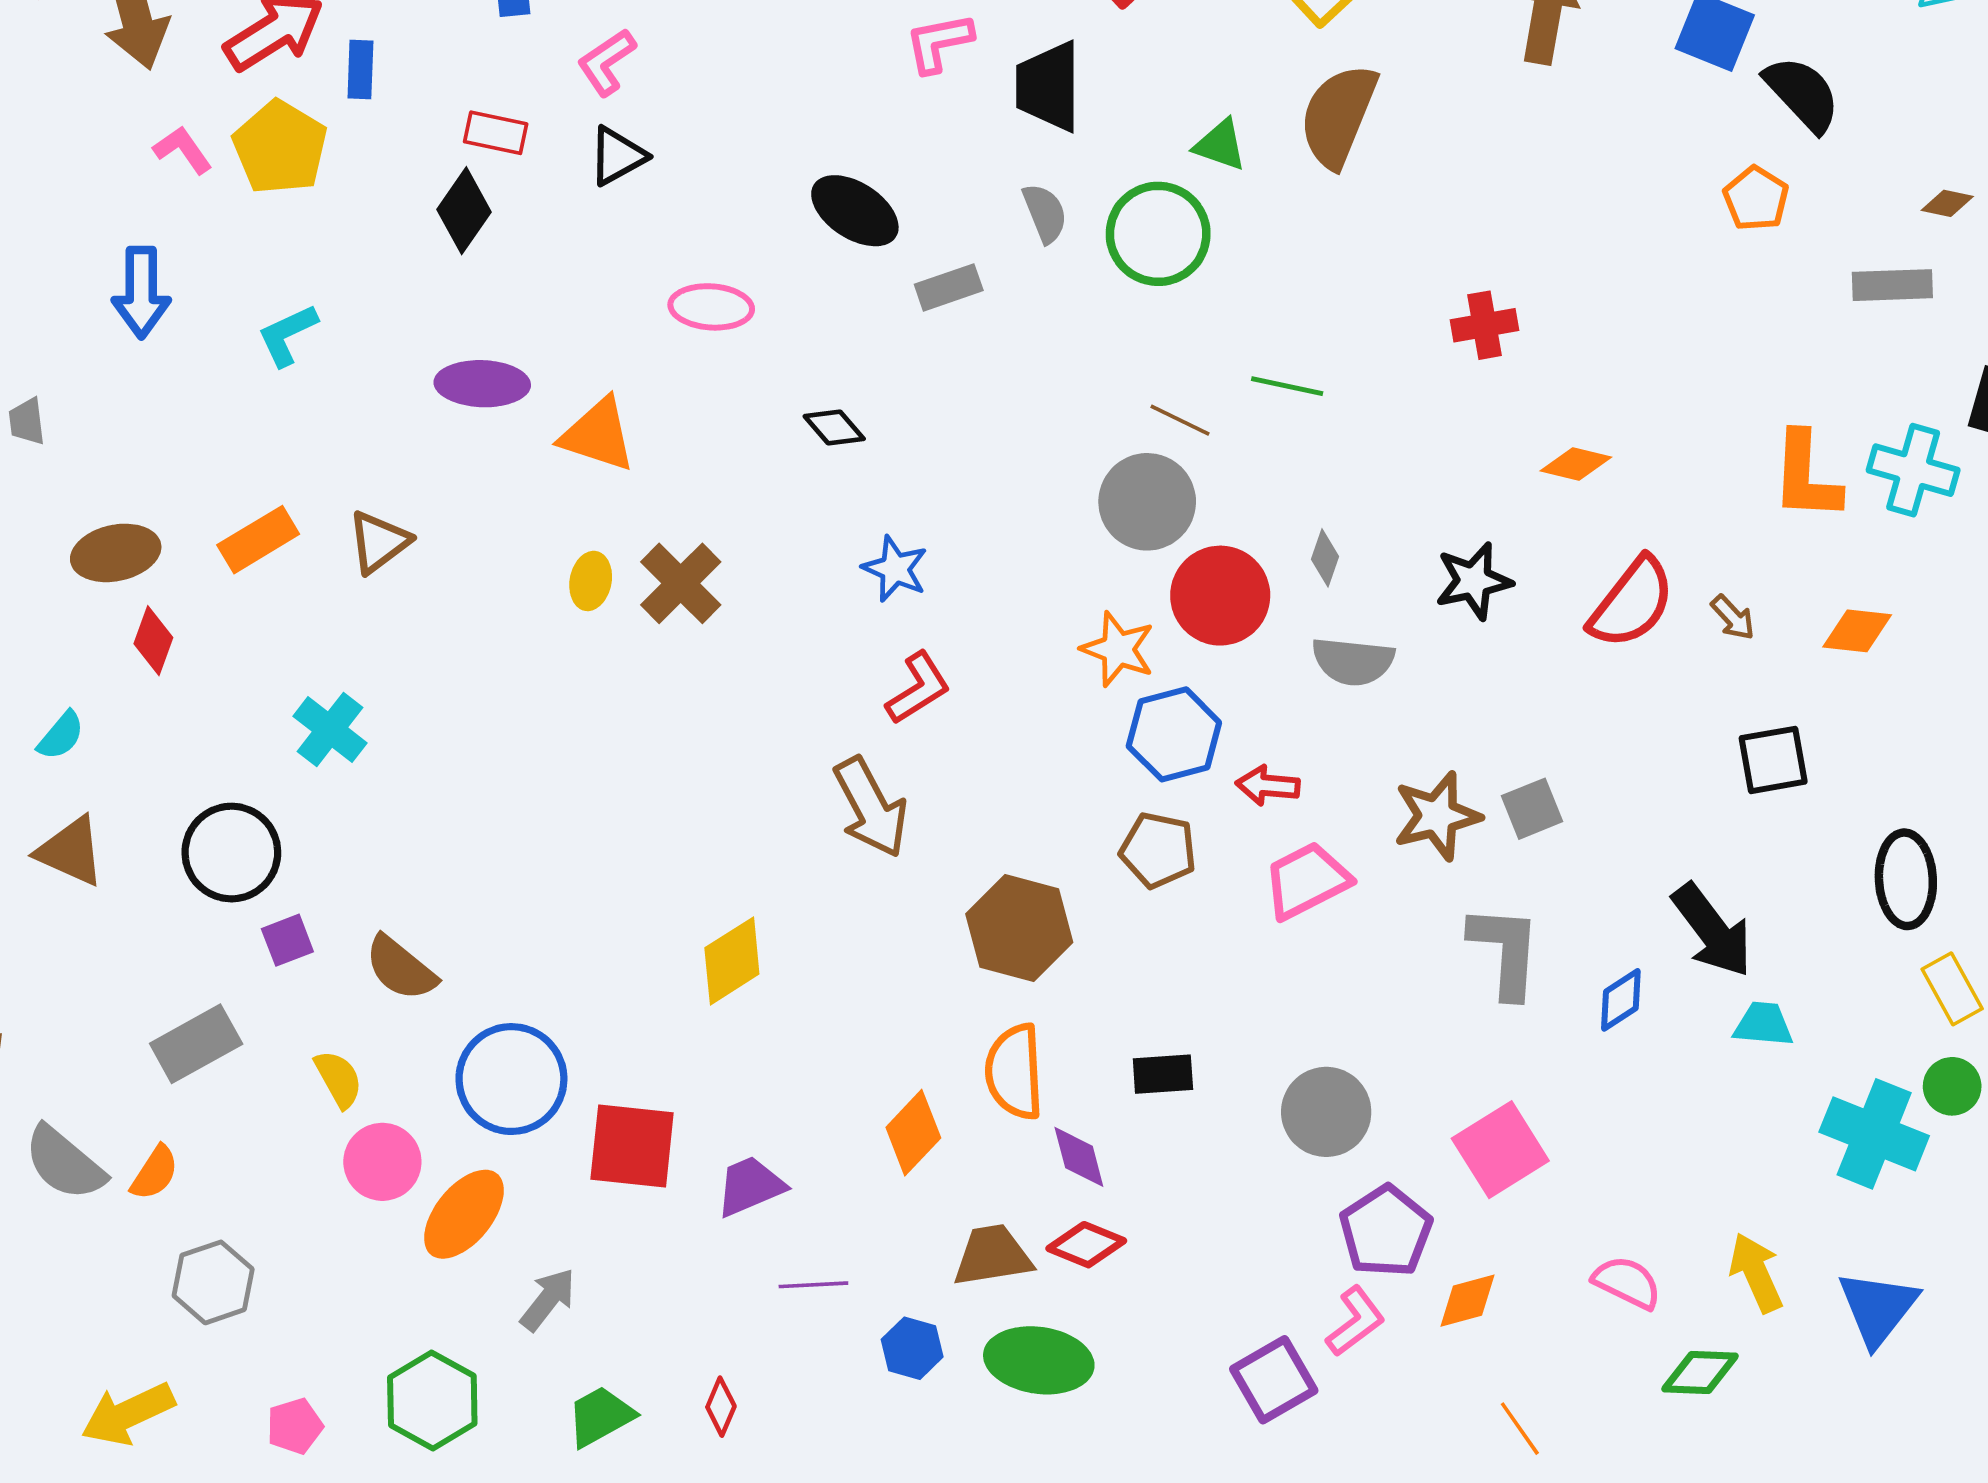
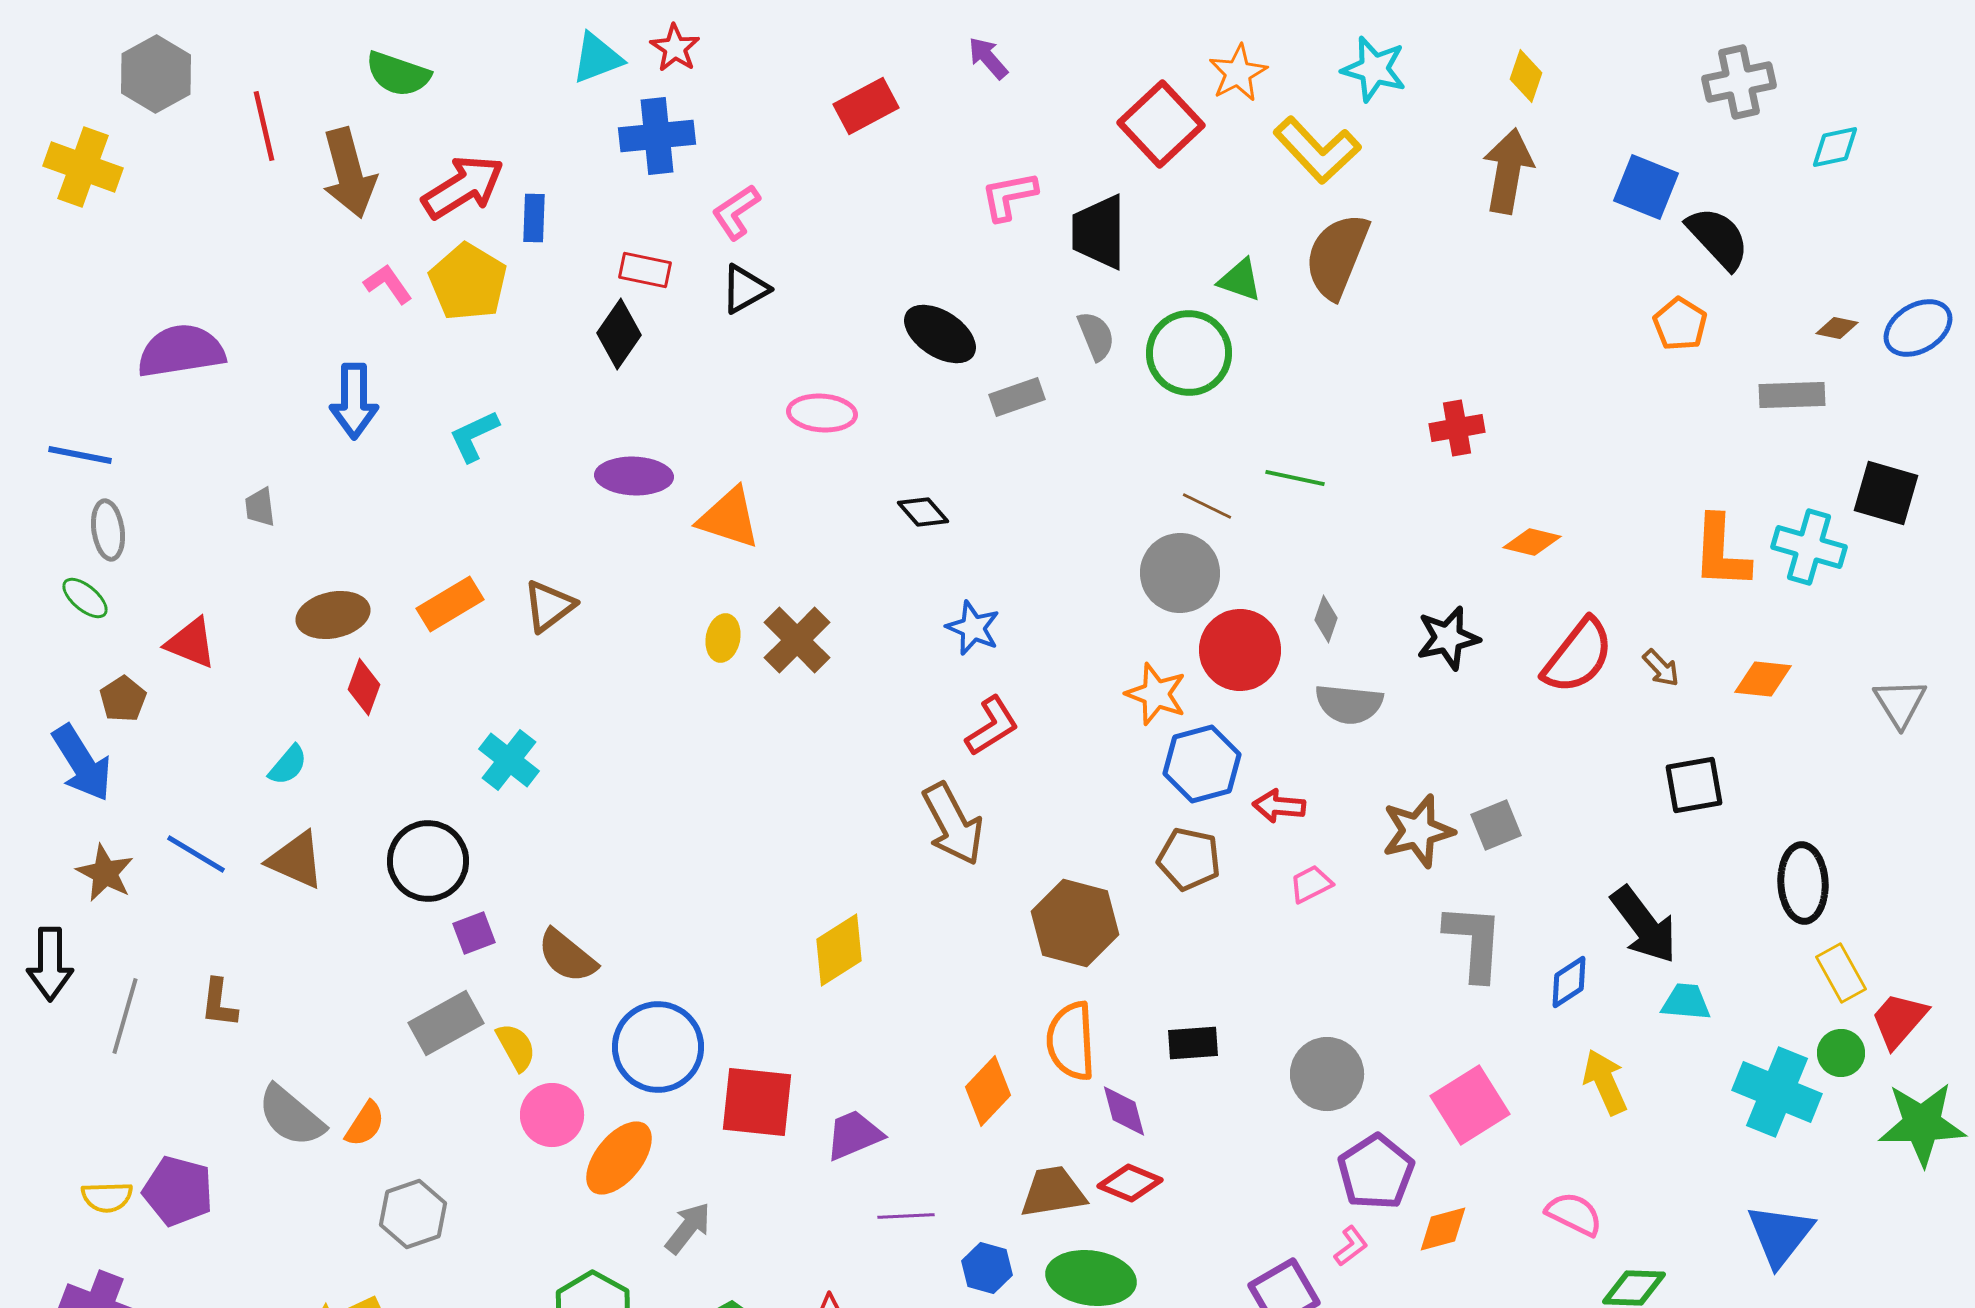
pink trapezoid: (1307, 881) -> (1311, 884), size x0.6
gray rectangle: (196, 1044) -> (446, 1023), moved
yellow arrow: (1756, 1273) -> (1605, 1082), moved
pink L-shape: (1355, 1321) -> (1351, 1246), size x0.7

